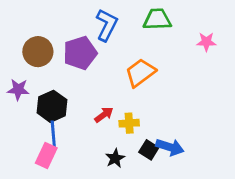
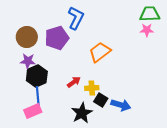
green trapezoid: (157, 19) -> (150, 14), moved
purple star: (18, 90) -> (28, 61), moved
black square: (149, 150) -> (101, 100), moved
pink rectangle: (46, 155) -> (33, 111), turned 42
black star: (115, 158) -> (82, 113), size x1.5

